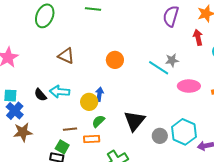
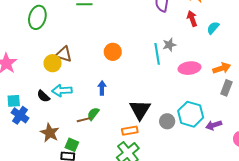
cyan line: (159, 68) -> (157, 54), turned 55
yellow circle: (89, 102) -> (53, 63), moved
green semicircle: (98, 121) -> (93, 114), moved
brown line: (70, 129) -> (84, 120), moved
brown star: (23, 132) -> (50, 133), moved, turned -30
orange rectangle: (92, 139) -> (130, 131), moved

